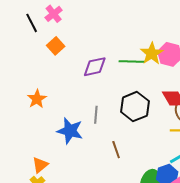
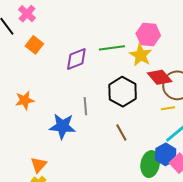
yellow star: (152, 54) -> (141, 55), moved
orange star: (37, 99) -> (25, 100), turned 30
brown line: (116, 150) -> (121, 132), moved

